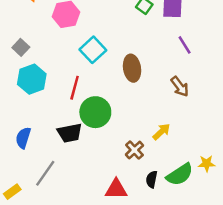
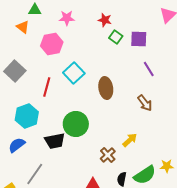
gray square: (21, 47) -> (15, 71), size x1.5
cyan hexagon: (32, 79) -> (27, 116), moved
red line: (75, 88) -> (47, 87), moved
blue semicircle: (23, 138) -> (17, 145), turned 36

